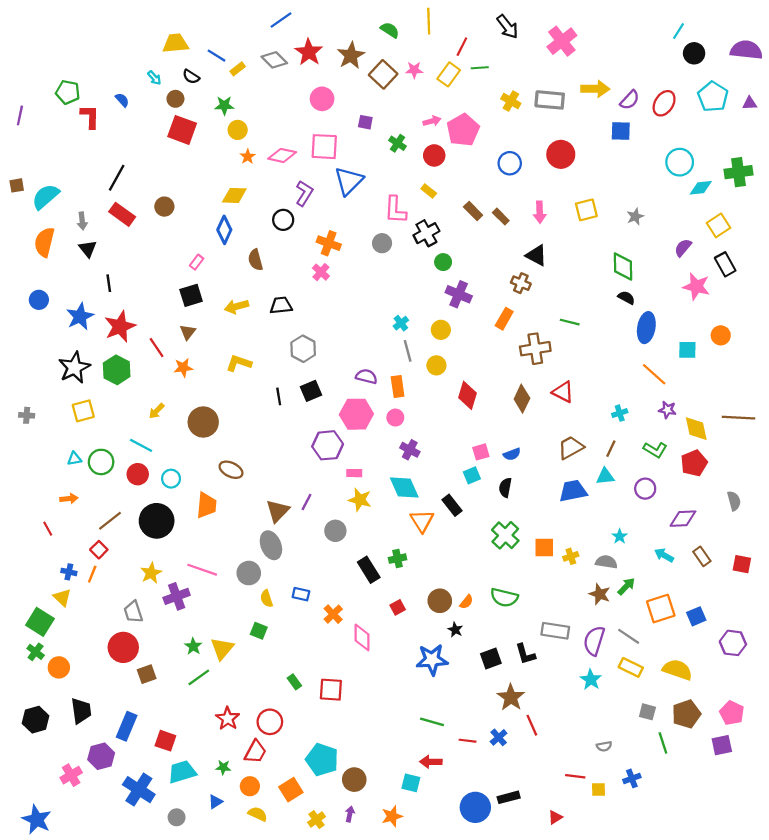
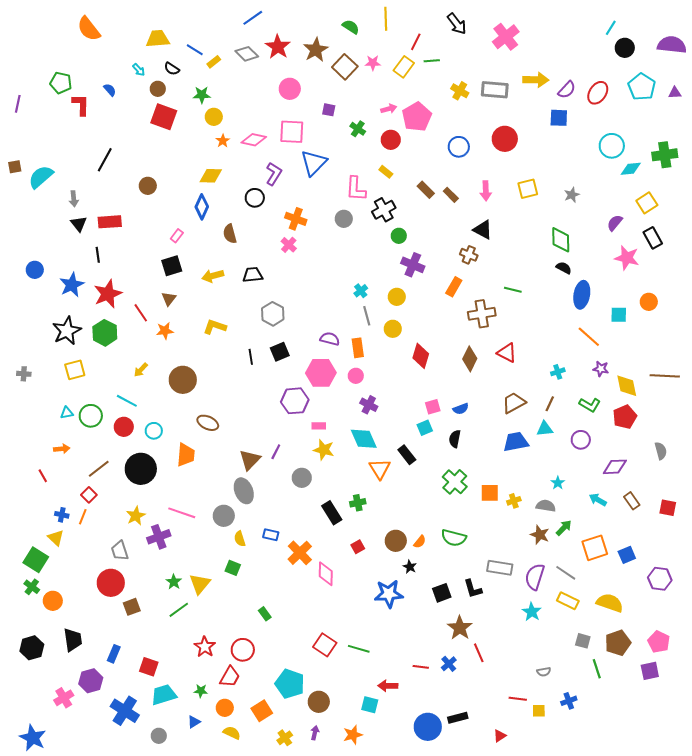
red rectangle: (122, 214) -> (110, 222), moved, turned -40
orange semicircle: (44, 242) -> (89, 29), moved, turned -52
orange cross: (333, 614) -> (300, 553), size x1.4
red square: (331, 690) -> (325, 645), moved, turned 30
green line: (432, 722) -> (359, 649), moved
blue rectangle: (127, 726) -> (114, 654), size x0.7

